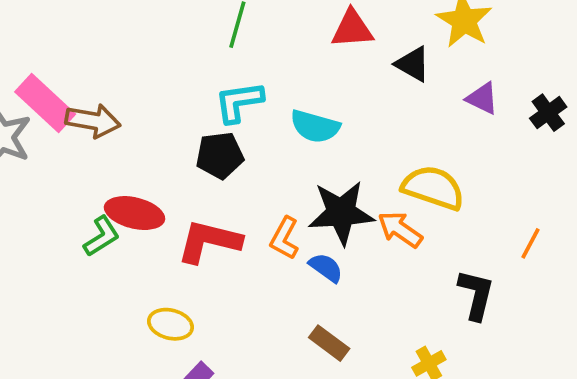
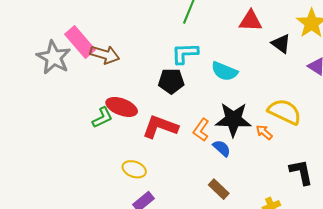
orange arrow: (400, 229) -> (264, 132), size x0.7
black L-shape: (476, 295) -> (301, 172), turned -32

